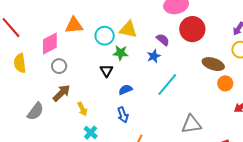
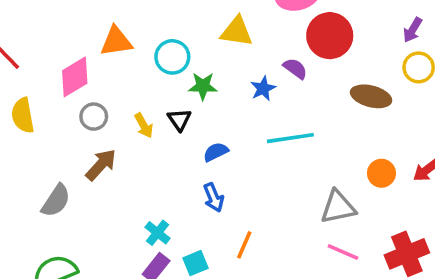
yellow triangle: (128, 29) -> (237, 32), moved
purple semicircle: (163, 40) -> (295, 69), moved
orange circle: (225, 83) -> (381, 173), moved
cyan line: (167, 84) -> (290, 138), turned 45
yellow arrow: (82, 109) -> (144, 125), moved

